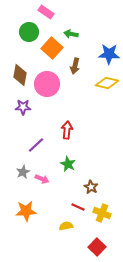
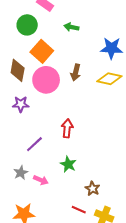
orange square: (52, 48) -> (42, 51), moved
brown arrow: (75, 66) -> (76, 72), moved

